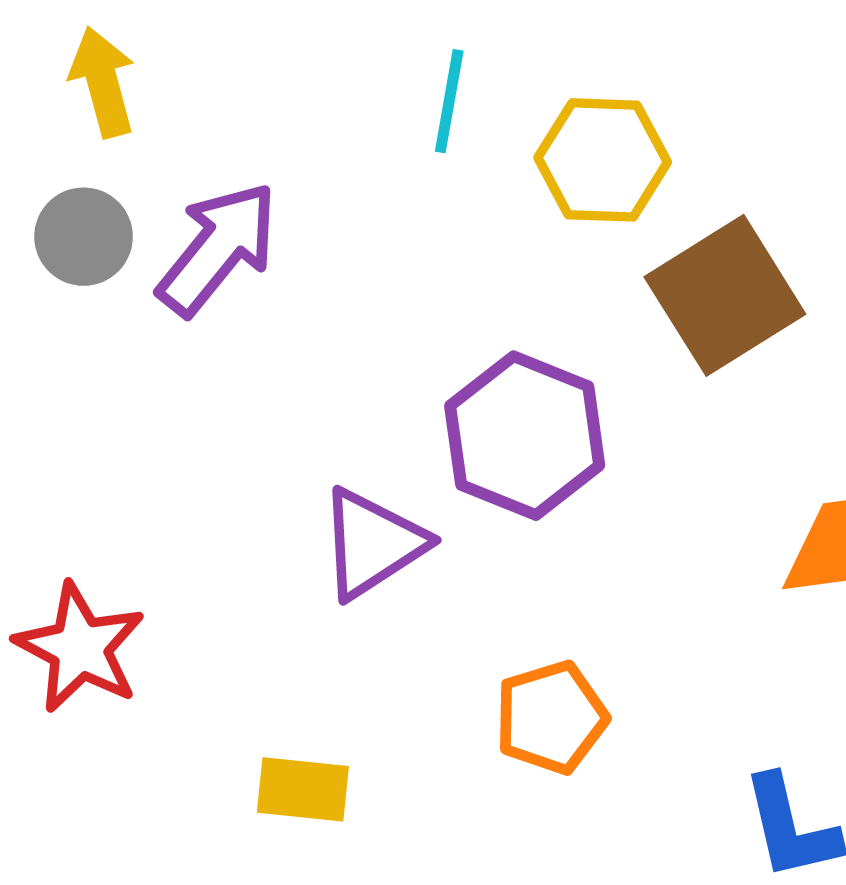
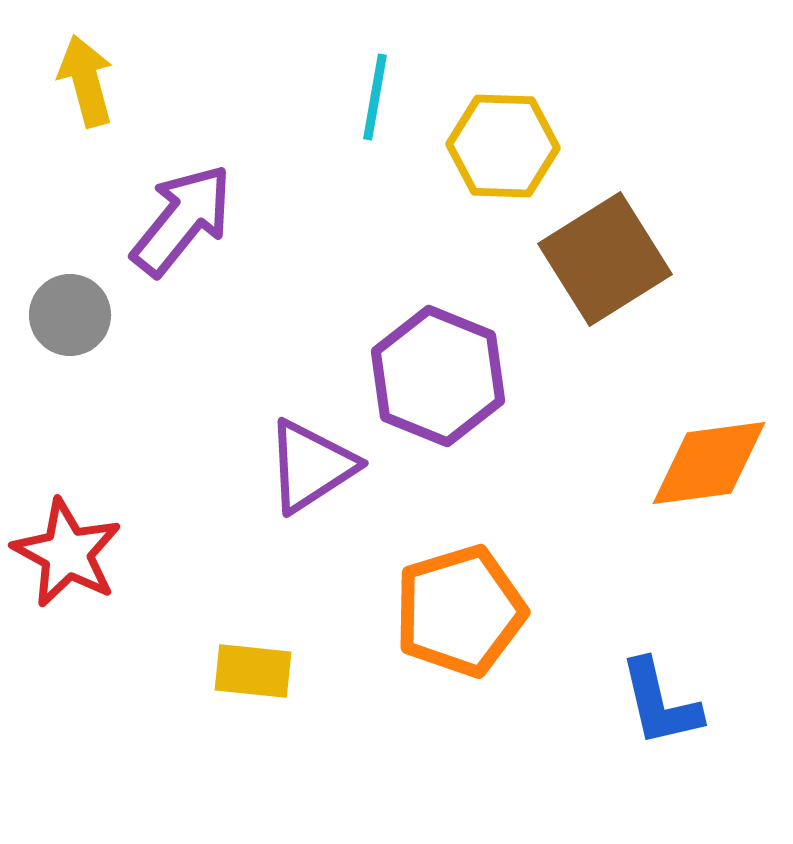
gray circle: (84, 237) -> (70, 315), moved
orange pentagon: (551, 717) -> (460, 611), size x1.4

